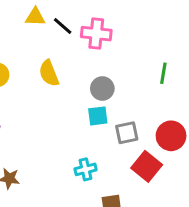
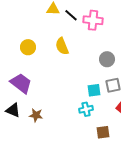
gray circle: (102, 89) -> (107, 59), moved
cyan square: (98, 116) -> (94, 90), moved

